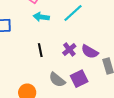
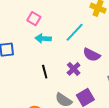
purple semicircle: (90, 52) -> (92, 55), moved

